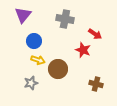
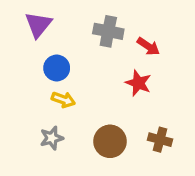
red arrow: (95, 34) -> (148, 46), moved
brown circle: (58, 69) -> (110, 141), moved

